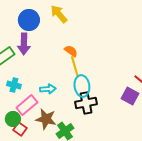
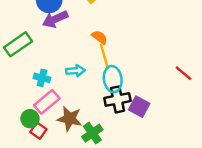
purple arrow: (24, 44) -> (55, 19), moved, turned 65
cyan cross: (14, 85) -> (42, 78), moved
cyan arrow: (48, 89) -> (76, 71), moved
purple square: (130, 96) -> (139, 107), moved

